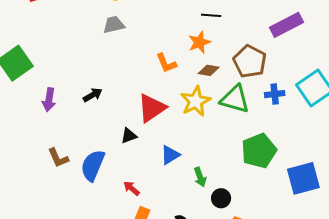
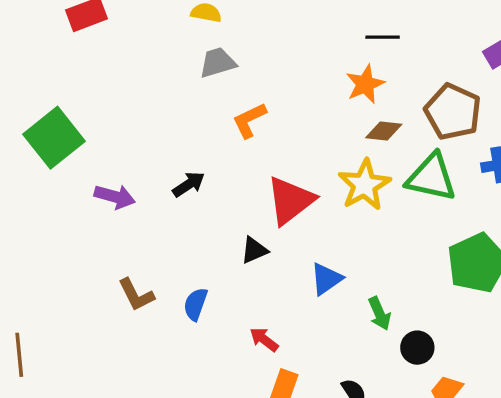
orange L-shape: (166, 63) -> (249, 120), moved, turned 90
purple arrow: (49, 100) -> (115, 197), turned -80
blue semicircle: (93, 165) -> (196, 304), size x0.6

